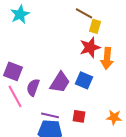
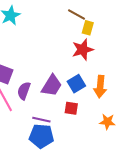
orange arrow: (107, 58) -> (100, 87), moved
blue square: (84, 80) -> (76, 84), turned 36
red square: (79, 116) -> (71, 108), moved

